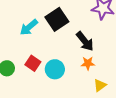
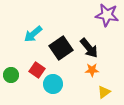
black square: (57, 19) -> (61, 48), moved
cyan circle: (55, 69) -> (53, 84), moved

